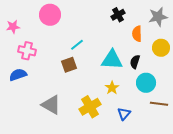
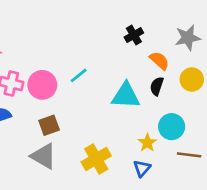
pink circle: (50, 15) -> (42, 85), moved
orange semicircle: (137, 34) -> (159, 61), turned 133
black semicircle: (135, 62) -> (157, 86), moved
brown square: (69, 65) -> (49, 125), moved
yellow star: (112, 88) -> (147, 143), moved

